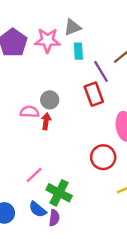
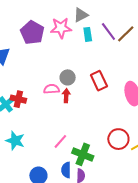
purple line: (101, 71) -> (108, 31), moved
red rectangle: (94, 94) -> (99, 81), moved
red circle: (103, 157) -> (118, 139), moved
blue semicircle: (38, 209) -> (66, 170), turned 56

